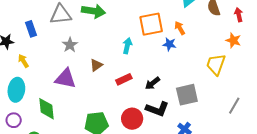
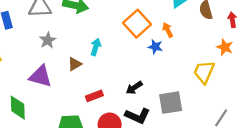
orange square: (151, 24) -> (137, 24), turned -35
cyan arrow: (127, 46) -> (96, 47), moved
red rectangle: (124, 79) -> (94, 96), moved

